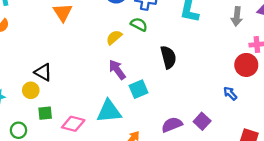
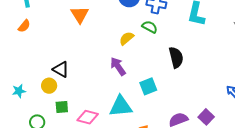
purple arrow: (117, 70) -> (118, 66), moved

